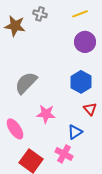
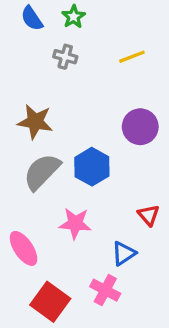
brown star: (15, 26) -> (35, 122), moved
purple circle: (85, 42) -> (140, 127), moved
blue hexagon: (81, 82) -> (92, 167), moved

